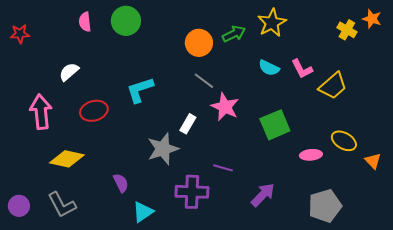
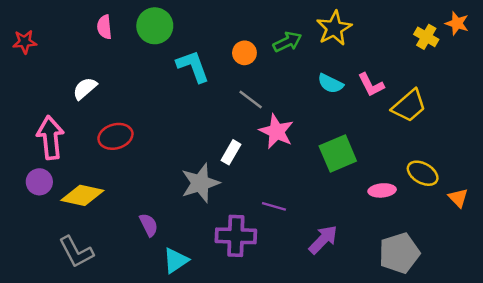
orange circle: (199, 43) -> (244, 53), size x0.7
cyan L-shape: (140, 90) -> (193, 66), moved, turned 88
purple circle: (19, 206) -> (39, 182), moved

